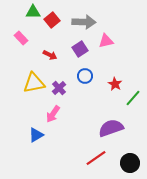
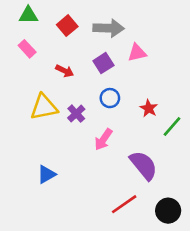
green triangle: (33, 12) -> (28, 15), moved
pink arrow: (53, 114) -> (103, 139), moved
purple semicircle: (111, 128) -> (144, 165), turned 70

